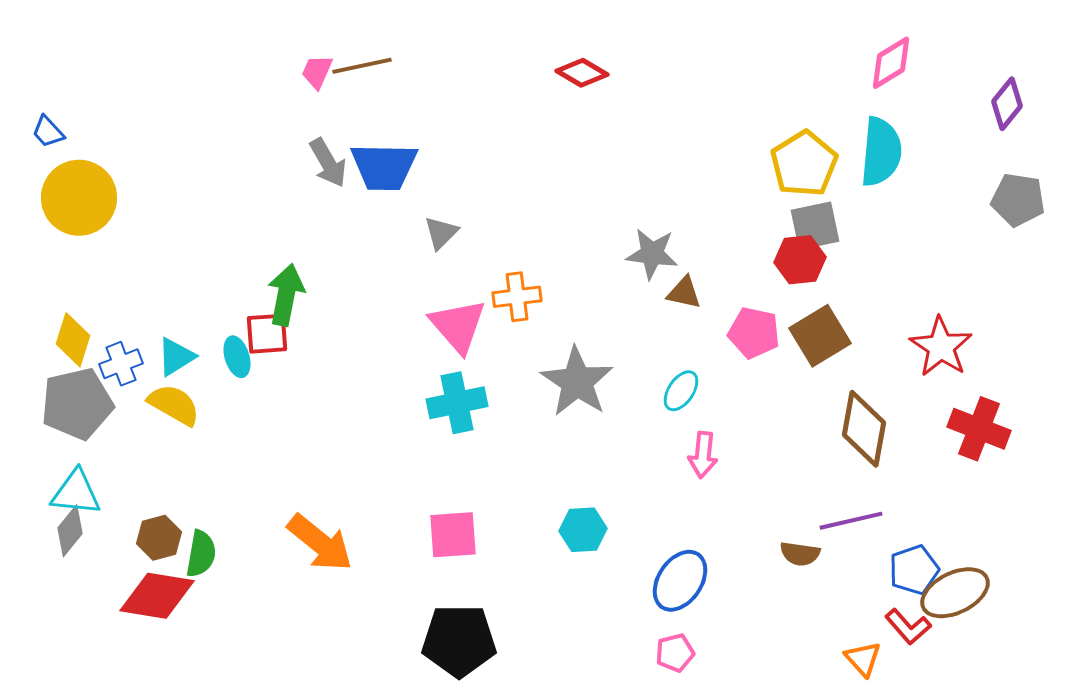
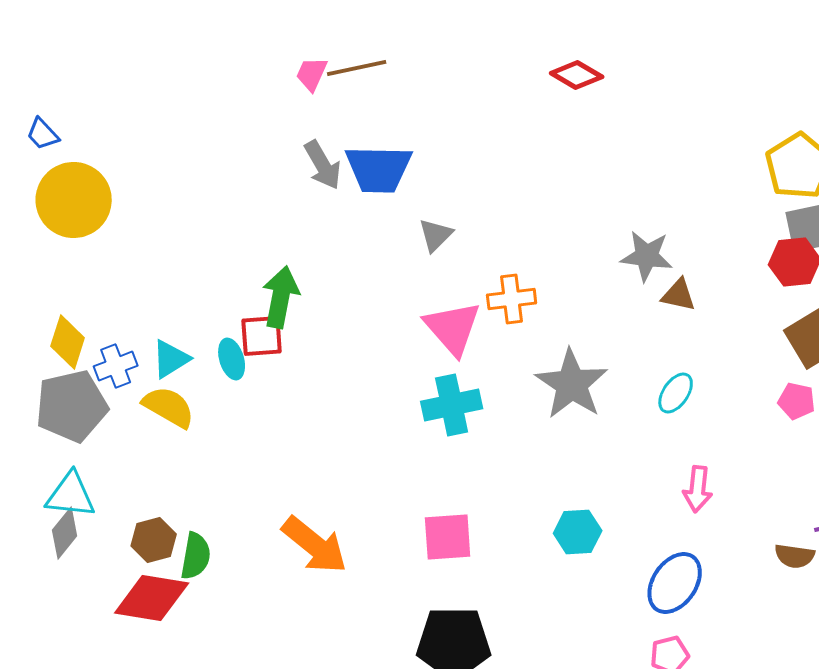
pink pentagon: (754, 333) -> (797, 401), moved, size x0.7
pink arrow: (703, 455) -> (698, 489), moved

